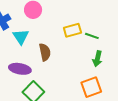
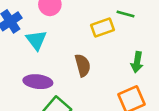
green line: (92, 36) -> (125, 14), moved
brown semicircle: (45, 52) -> (83, 65), moved

